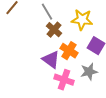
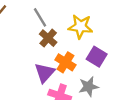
purple triangle: (51, 60) -> (45, 73), turned 36

